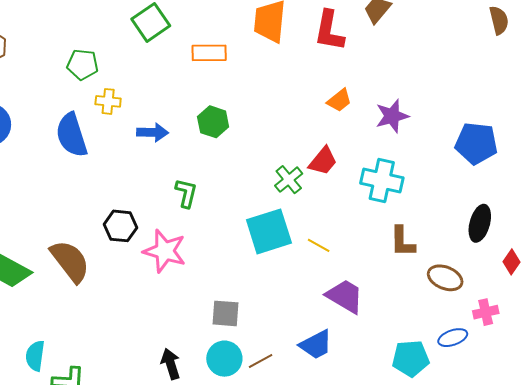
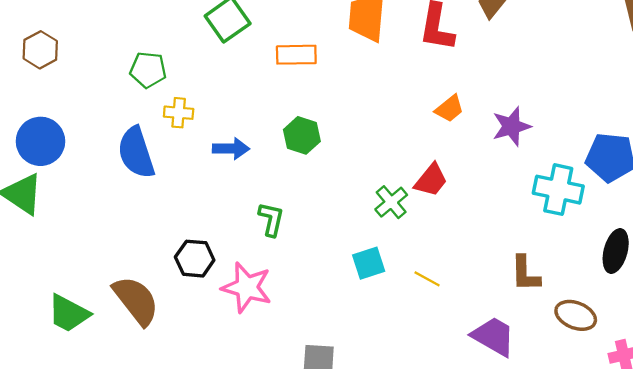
cyan cross: (382, 181) -> (558, 190), moved
cyan square: (269, 231) -> (369, 263), size x0.6
purple trapezoid: (345, 296) -> (493, 336), moved

